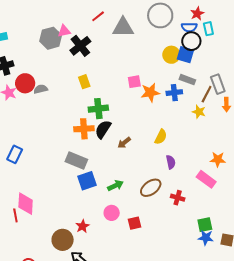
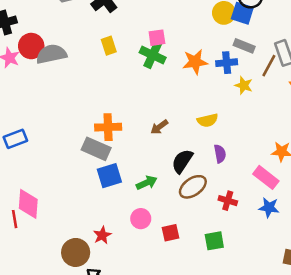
pink square: (134, 82) -> (157, 38), moved
gray semicircle: (41, 89) -> (51, 54), size x1.6
green cross: (98, 109) -> (153, 55), moved, turned 30
yellow star: (199, 112) -> (244, 85), moved
orange cross: (84, 129) -> (108, 127), moved
black semicircle: (103, 129) -> (182, 161), moved
yellow semicircle: (161, 137) -> (208, 120), turned 49
blue rectangle: (15, 154) -> (15, 139), turned 42
green square: (205, 225) -> (214, 241), moved
blue star: (206, 238) -> (269, 208), moved

